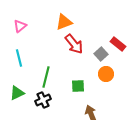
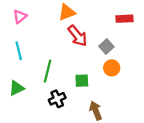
red rectangle: (118, 44) -> (125, 19), moved, turned -42
black cross: (43, 100) -> (57, 99), moved

